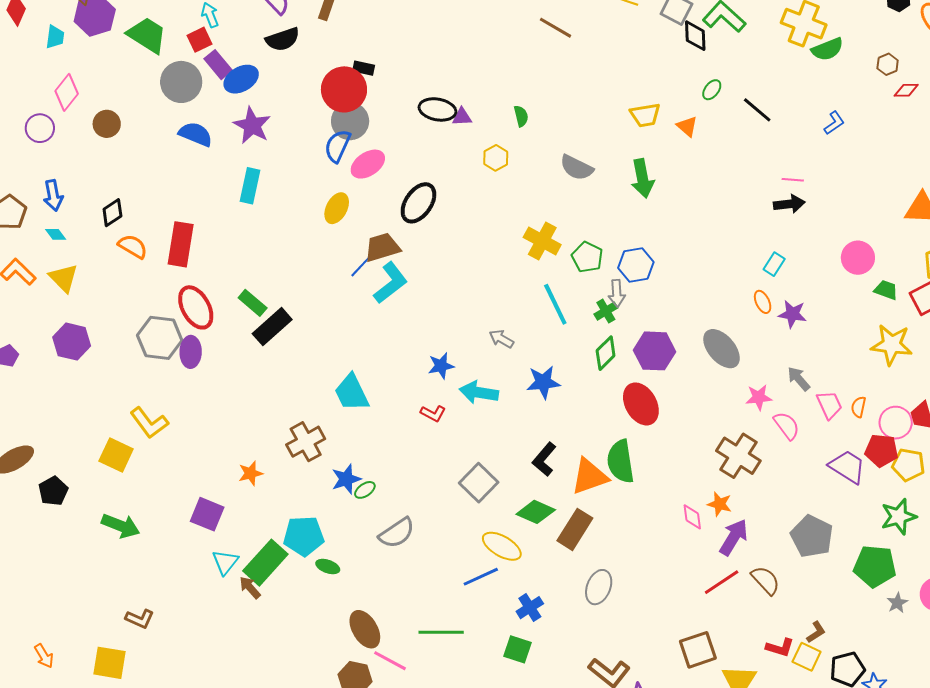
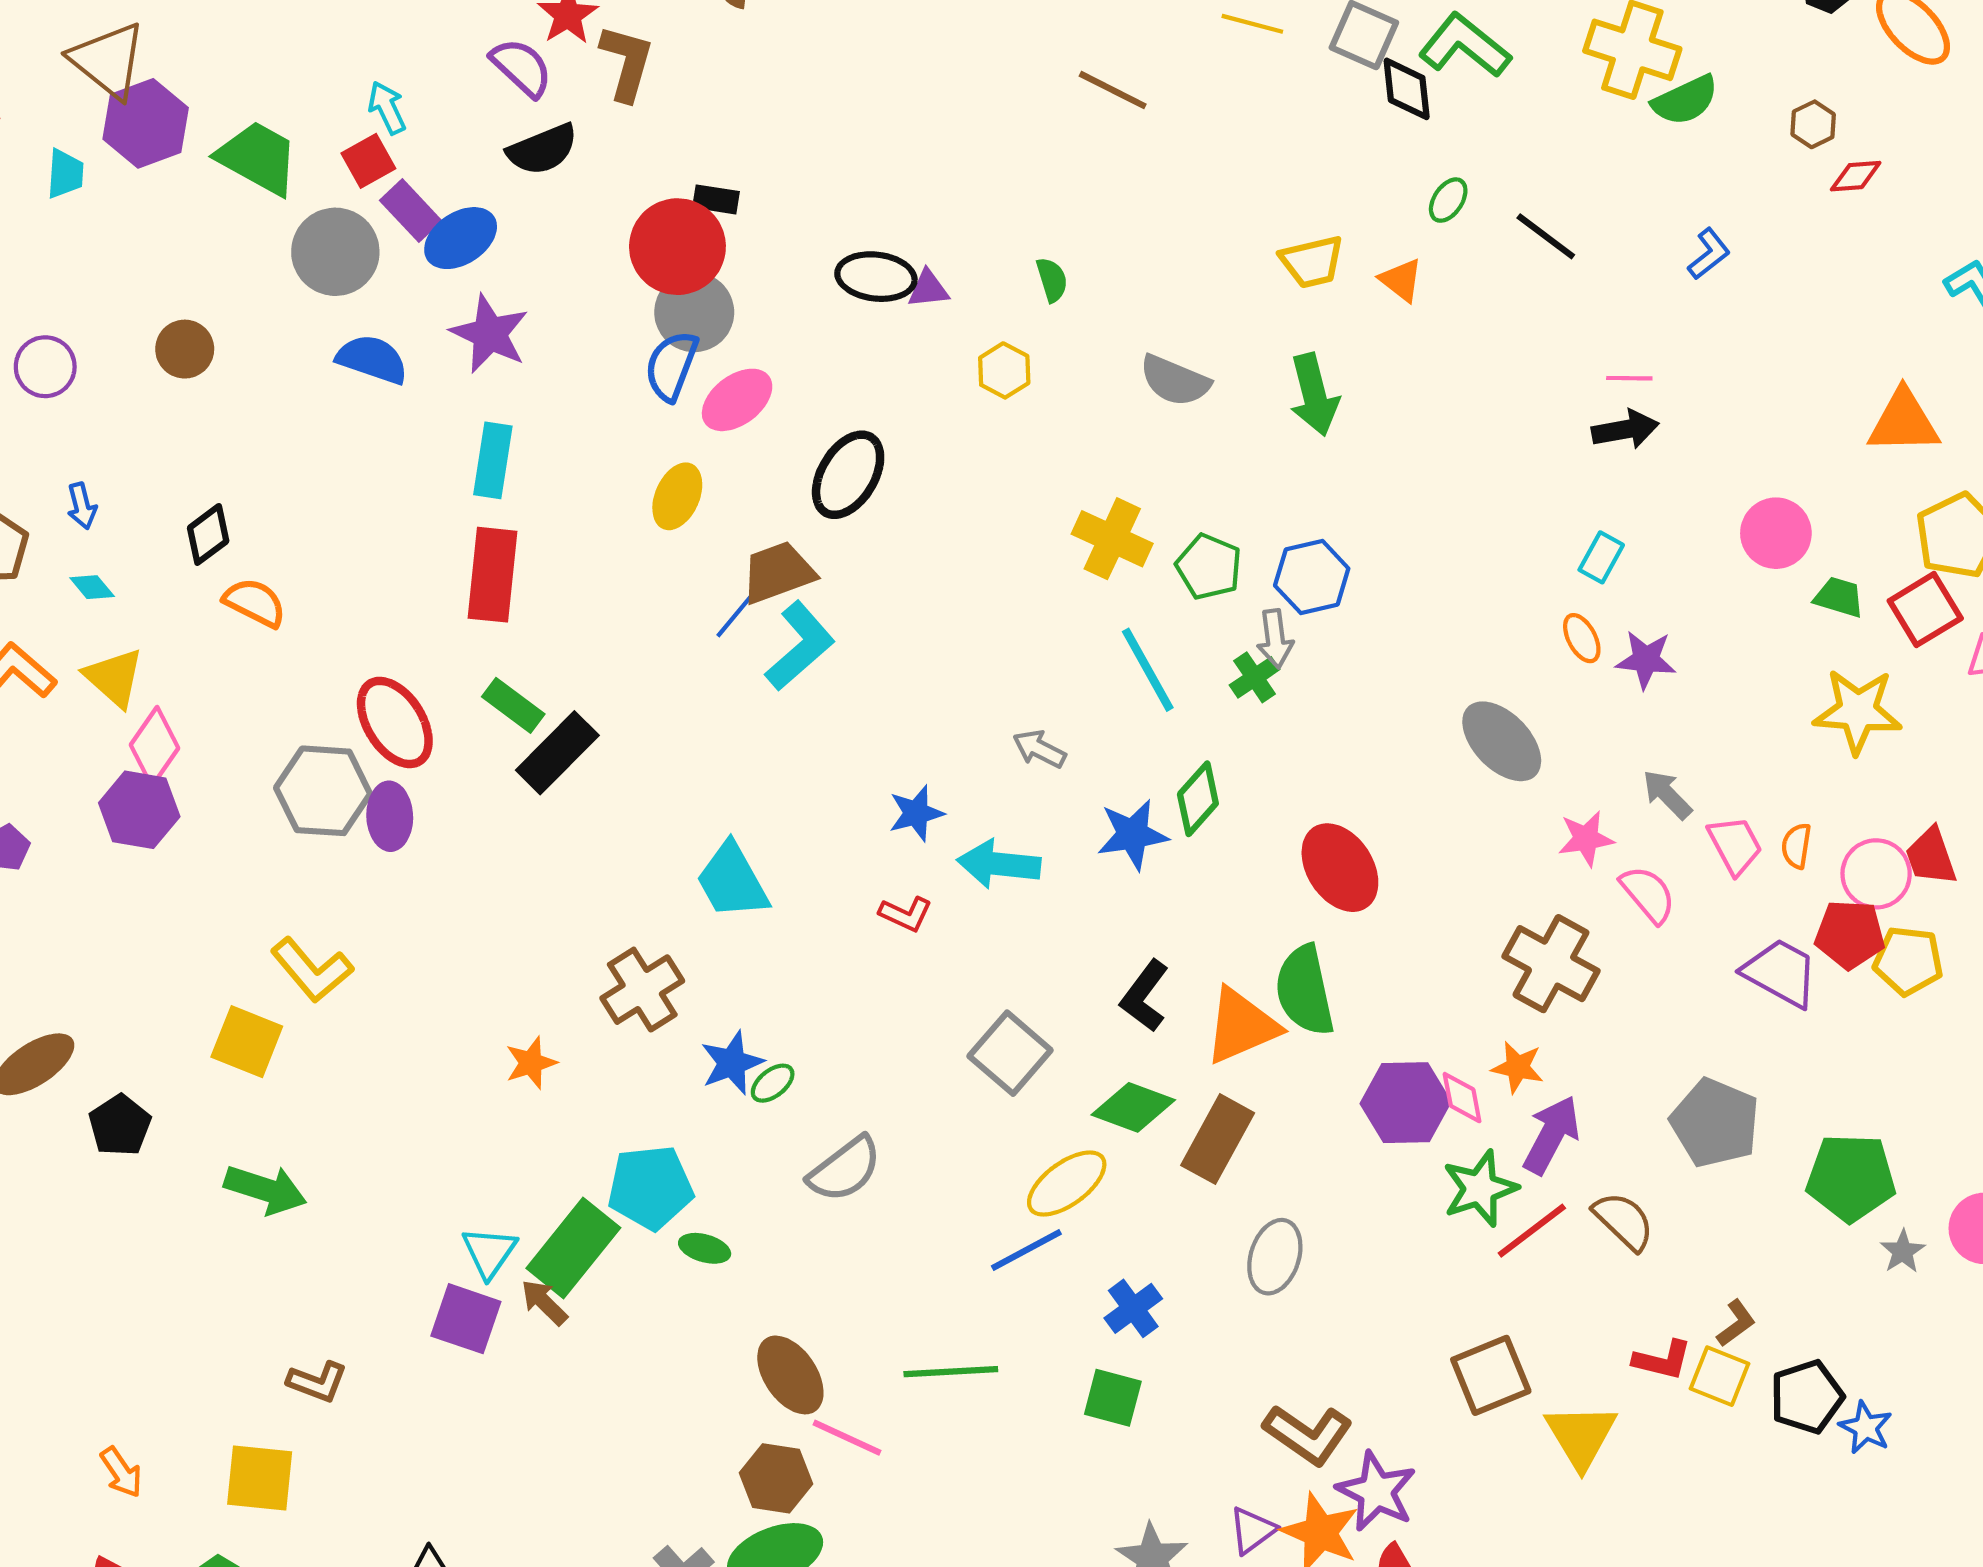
pink diamond: (67, 92) -> (154, 746), moved
blue arrow: (53, 195) -> (82, 506), size x0.7
red rectangle: (181, 244) -> (493, 575), moved
purple hexagon: (655, 351) -> (1406, 1103), moved
green diamond: (606, 353) -> (1198, 799), moved
purple square: (207, 514) -> (466, 1319), moved
green star: (899, 517) -> (1480, 1188), moved
yellow ellipse: (502, 546) -> (1067, 1184), turned -63

